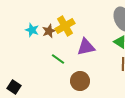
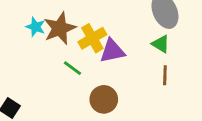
yellow cross: (65, 26) -> (92, 38), moved
brown star: (49, 31) -> (60, 28), size x1.6

